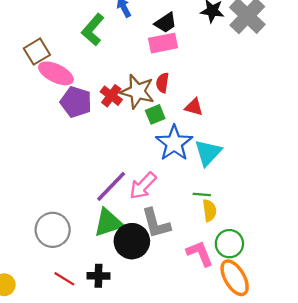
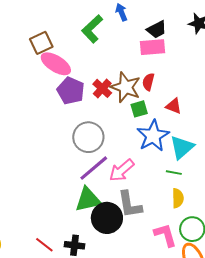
green line: (202, 194) -> (174, 173), moved
gray circle: (53, 230) -> (88, 137), moved

